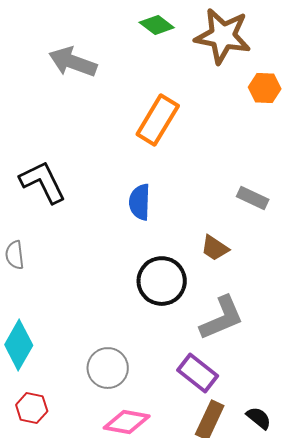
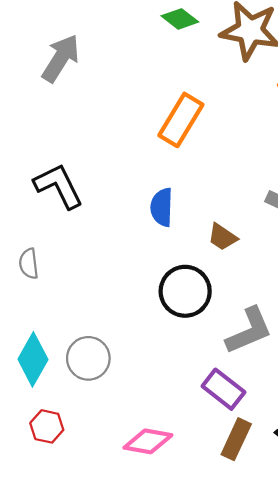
gray arrow: (73, 62) -> (61, 58), moved, turned 102
brown trapezoid: (215, 248) -> (222, 237), moved
gray circle: (108, 368) -> (88, 358), moved

